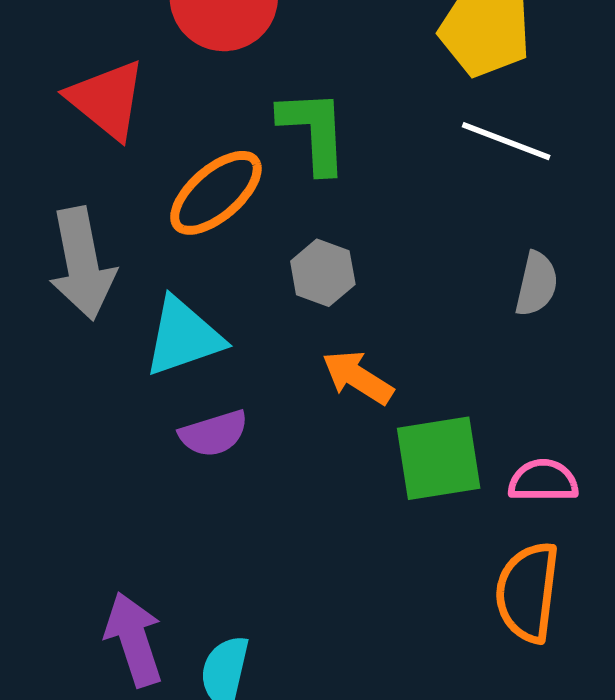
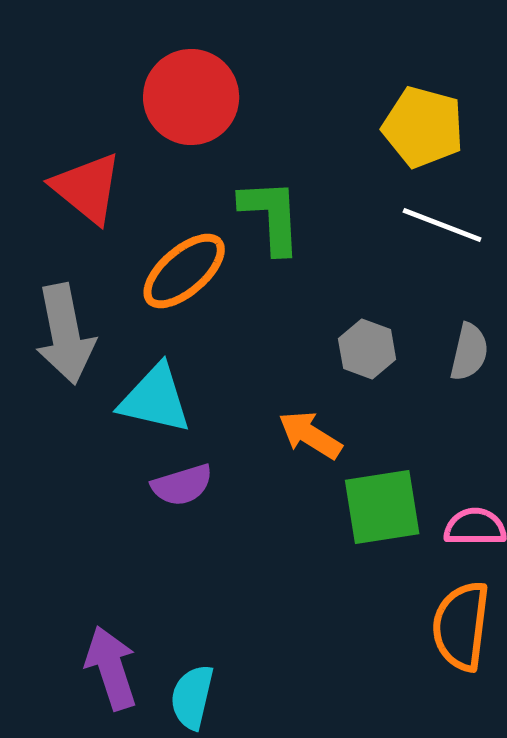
gray hexagon: (323, 273) -> (367, 349), moved
cyan triangle: (183, 337) -> (155, 399), turned 32

